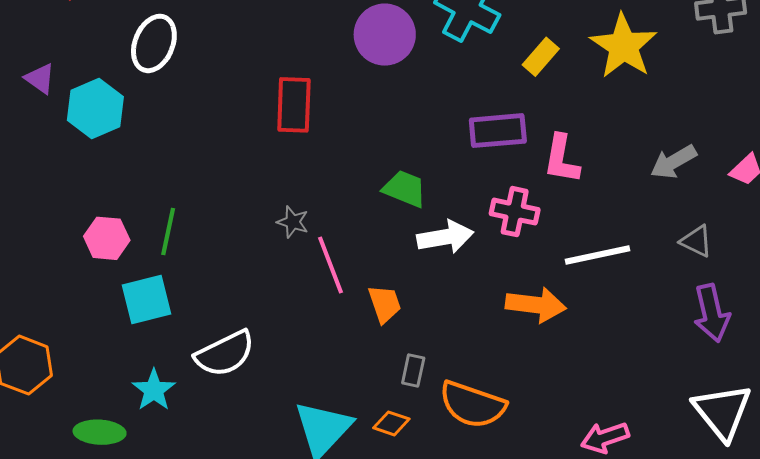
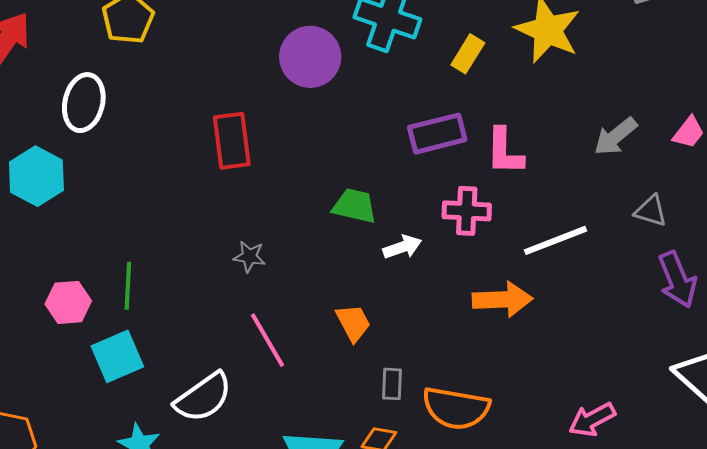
white arrow: (445, 237) -> (402, 247), size x0.7
pink line: (331, 265) -> (268, 340), moved

